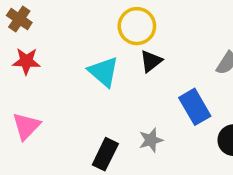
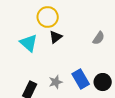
blue rectangle: (195, 107) -> (81, 79), moved

